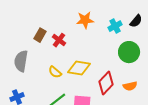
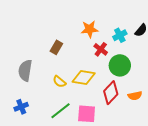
brown rectangle: (40, 35) -> (56, 47), moved
red cross: (59, 40) -> (101, 49), moved
green circle: (129, 52) -> (120, 65), moved

